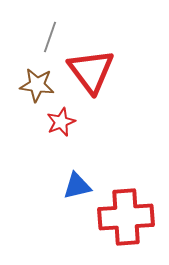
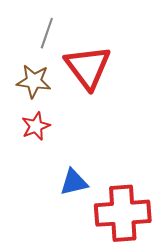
red star: (61, 122) -> (36, 126), moved

